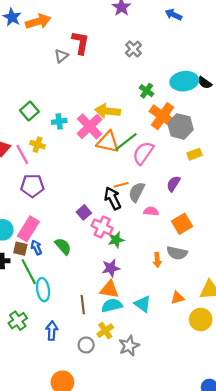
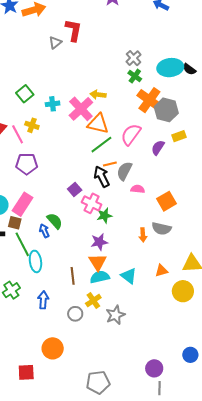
gray cross: (133, 49) -> (134, 58), moved
yellow arrow: (108, 111) -> (98, 95), size x0.7
green line: (126, 142) -> (101, 145), moved
purple semicircle: (173, 184) -> (158, 148), moved
blue arrow: (36, 247) -> (44, 231), moved
orange triangle: (109, 290) -> (98, 262), turned 48

